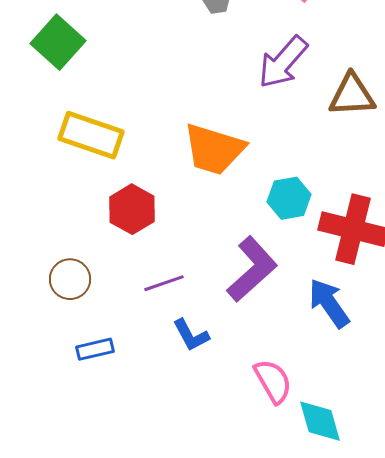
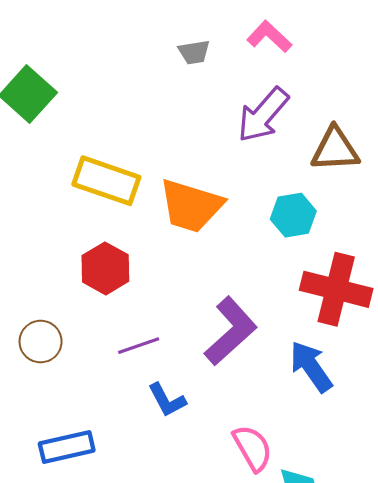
yellow rectangle: (91, 135) -> (106, 181), moved
cyan hexagon: (289, 198) -> (293, 215), moved
blue rectangle: (95, 349) -> (67, 447), moved, size x1.4

